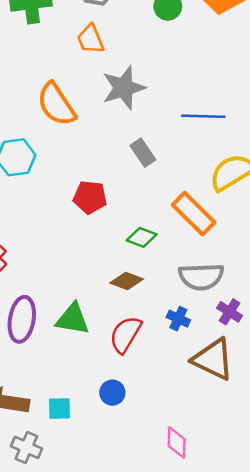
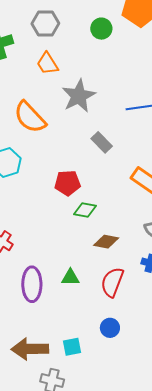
green diamond: (142, 237) -> (85, 210), moved
green triangle: (73, 319) -> (70, 277), size x0.7

